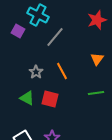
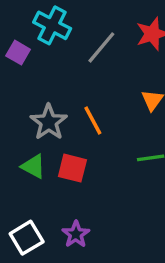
gray line: (55, 37) -> (101, 47), moved
gray star: (36, 72) -> (49, 122), size x1.5

